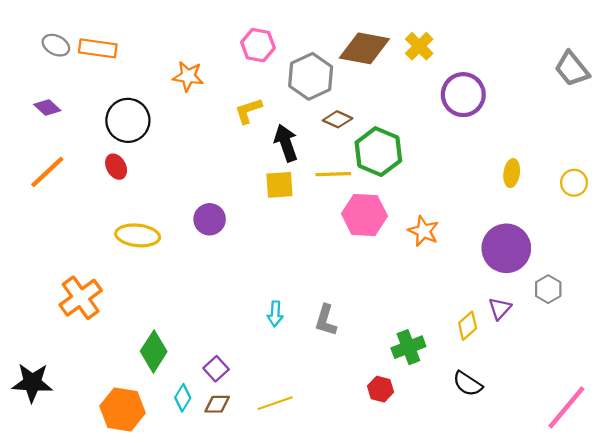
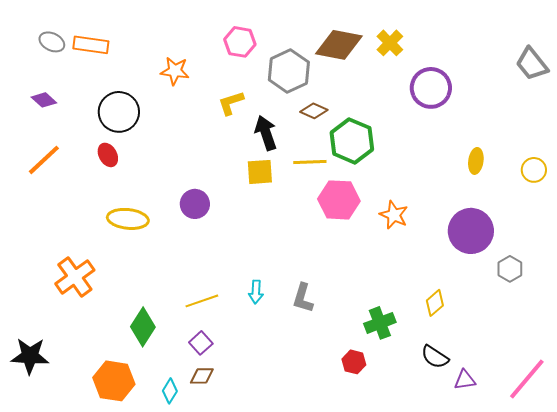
purple triangle: (500, 308) -> (465, 380), moved, turned 40
cyan diamond: (183, 398) -> (170, 391), moved
yellow line: (275, 403) -> (202, 301), moved

